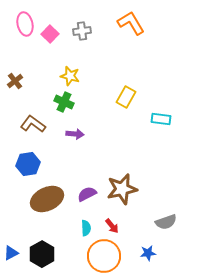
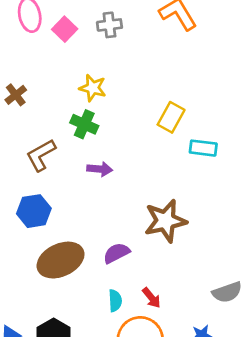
cyan rectangle: (161, 119) -> (203, 148), moved
brown L-shape: (33, 124) -> (41, 155), turned -65
brown star: (122, 189) -> (165, 221), moved

